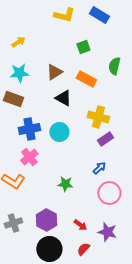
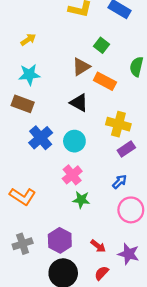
green square: (83, 47) -> (102, 45), turned -32
brown triangle: (54, 72) -> (81, 67), moved
blue cross: (29, 129) -> (41, 138), turned -30
pink cross: (29, 157) -> (72, 175), moved

